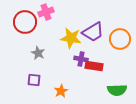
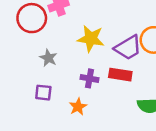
purple trapezoid: (93, 32) -> (128, 48), moved
purple cross: (81, 59) -> (89, 78), moved

